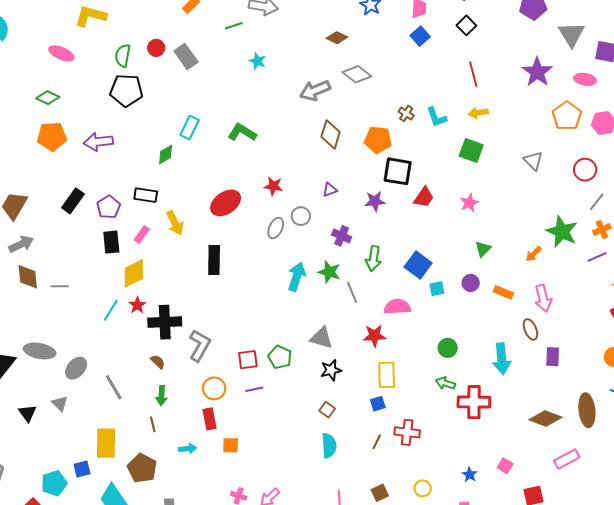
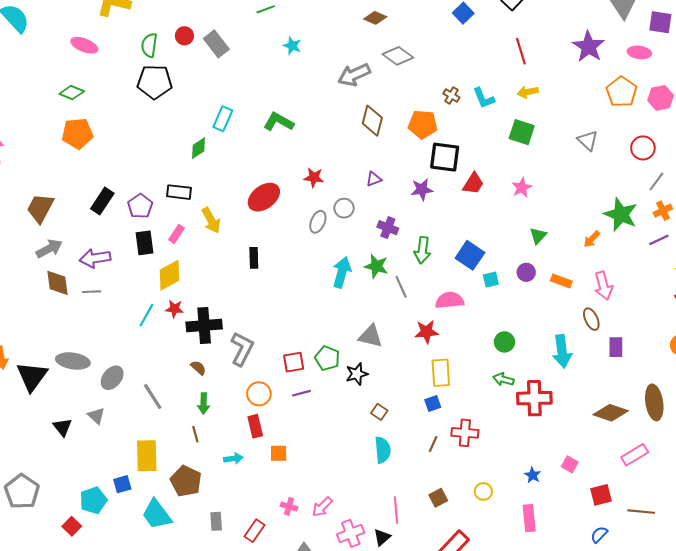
purple arrow: (98, 142) -> (95, 258), moved
black rectangle: (214, 260) -> (254, 258), size x0.7
red star: (137, 305) -> (174, 309), turned -30
black star: (331, 370) -> (357, 374), moved

